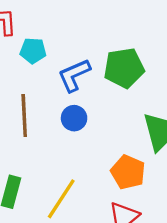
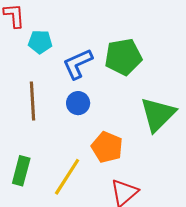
orange pentagon: (128, 172) -> (107, 147), moved

